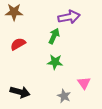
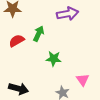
green arrow: (54, 36) -> (39, 34), moved

